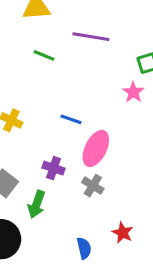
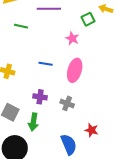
pink star: (133, 92) -> (72, 38), moved
pink ellipse: (96, 148) -> (75, 70), moved
blue semicircle: (84, 248) -> (69, 144), size x1.5

